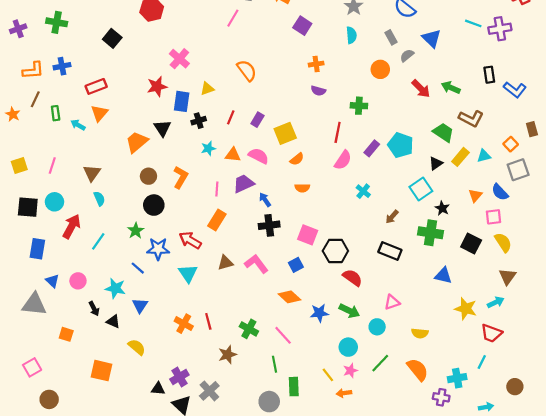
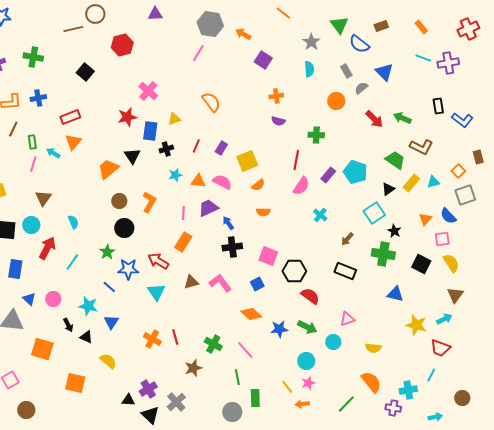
pink line: (52, 165) -> (33, 164), moved
brown triangle: (92, 173) -> (43, 198), moved
orange square: (66, 334) -> (42, 349), size x1.6
green line: (380, 363) -> (346, 404), moved

